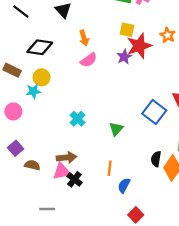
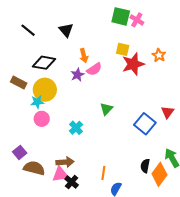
purple star: (124, 57) -> (77, 75), moved
pink semicircle: (89, 60) -> (94, 69), moved
yellow circle: (42, 77) -> (45, 90), size x1.5
pink circle: (13, 111) -> (42, 119), moved
green triangle: (116, 129) -> (106, 109), moved
brown semicircle: (32, 165) -> (34, 168), size x1.5

